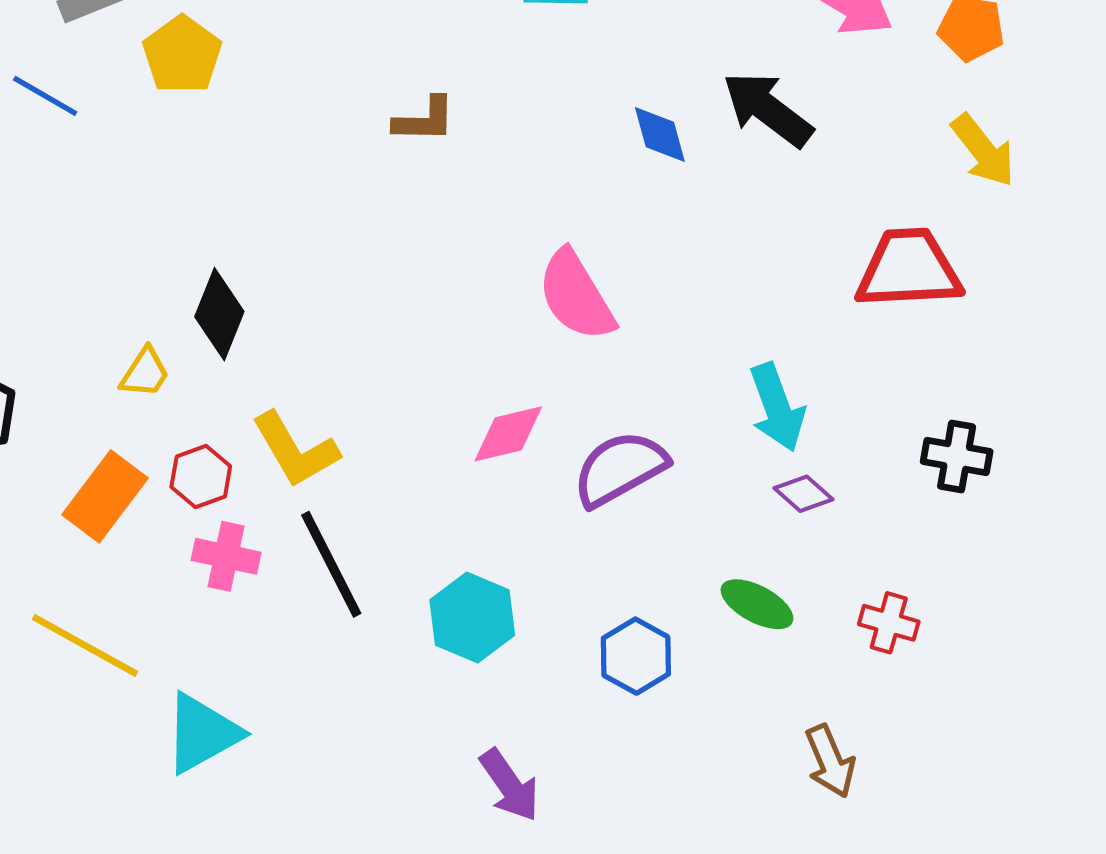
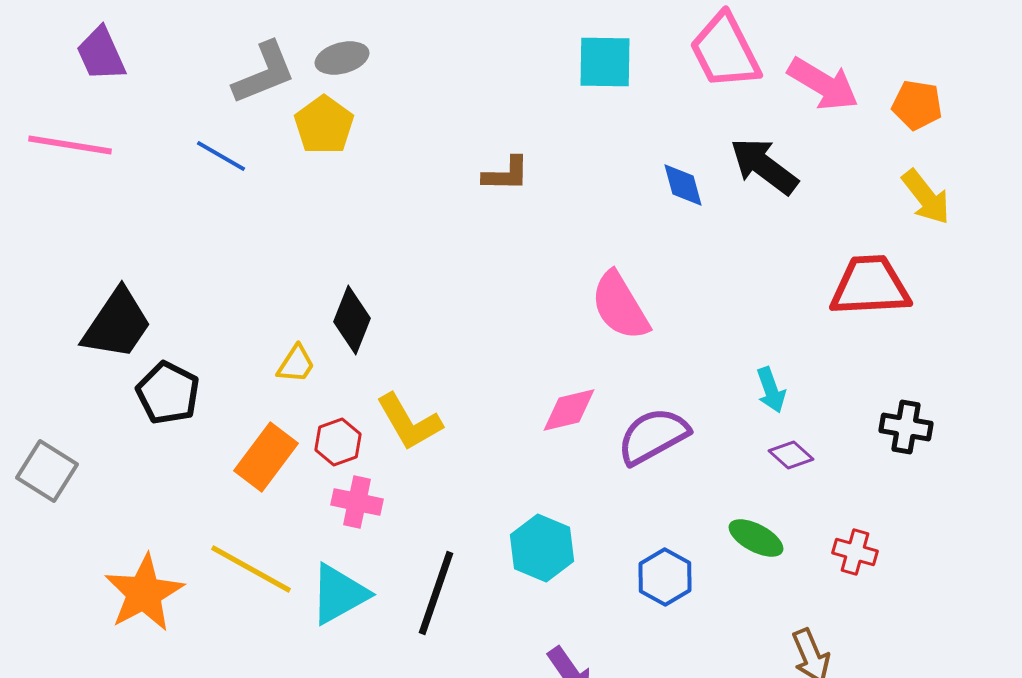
cyan arrow: (777, 407) -> (771, 390), size x0.7
black line: (331, 564) -> (436, 593), moved, turned 46
cyan triangle: (202, 733) -> (339, 594), moved

